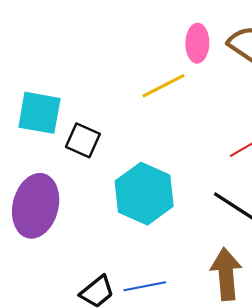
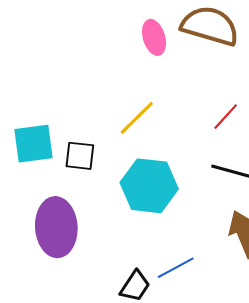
yellow line: (163, 86) -> (137, 118), moved

